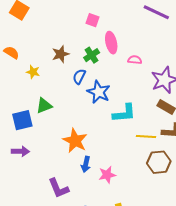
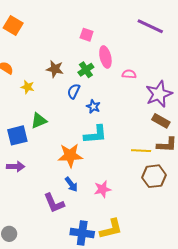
brown star: (61, 54) -> (55, 69), turned 30
blue star: (99, 92) -> (93, 107), size x0.6
cyan L-shape: (124, 113) -> (95, 134), moved
orange star: (75, 141) -> (70, 155), turned -30
blue arrow: (86, 164) -> (71, 184), moved, turned -49

